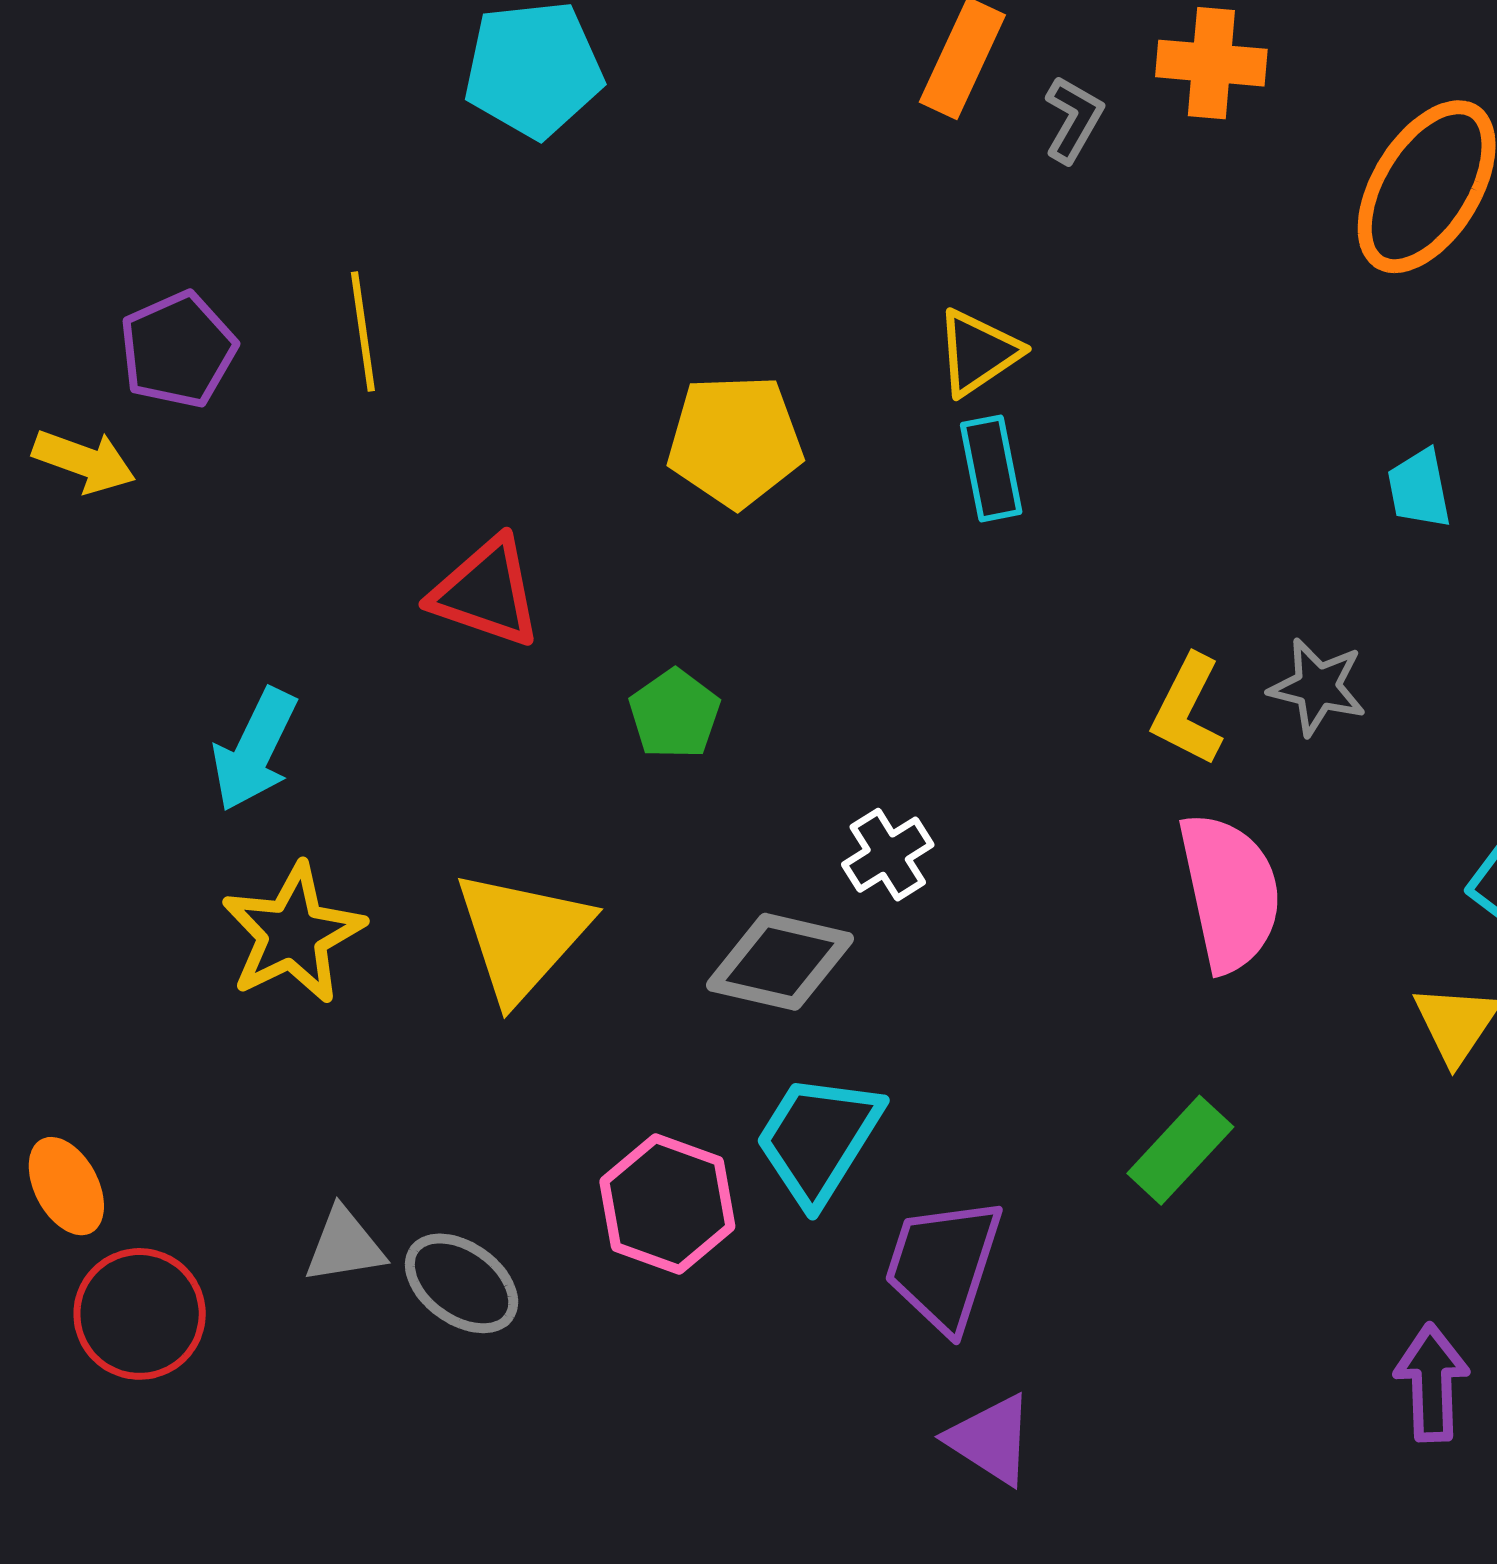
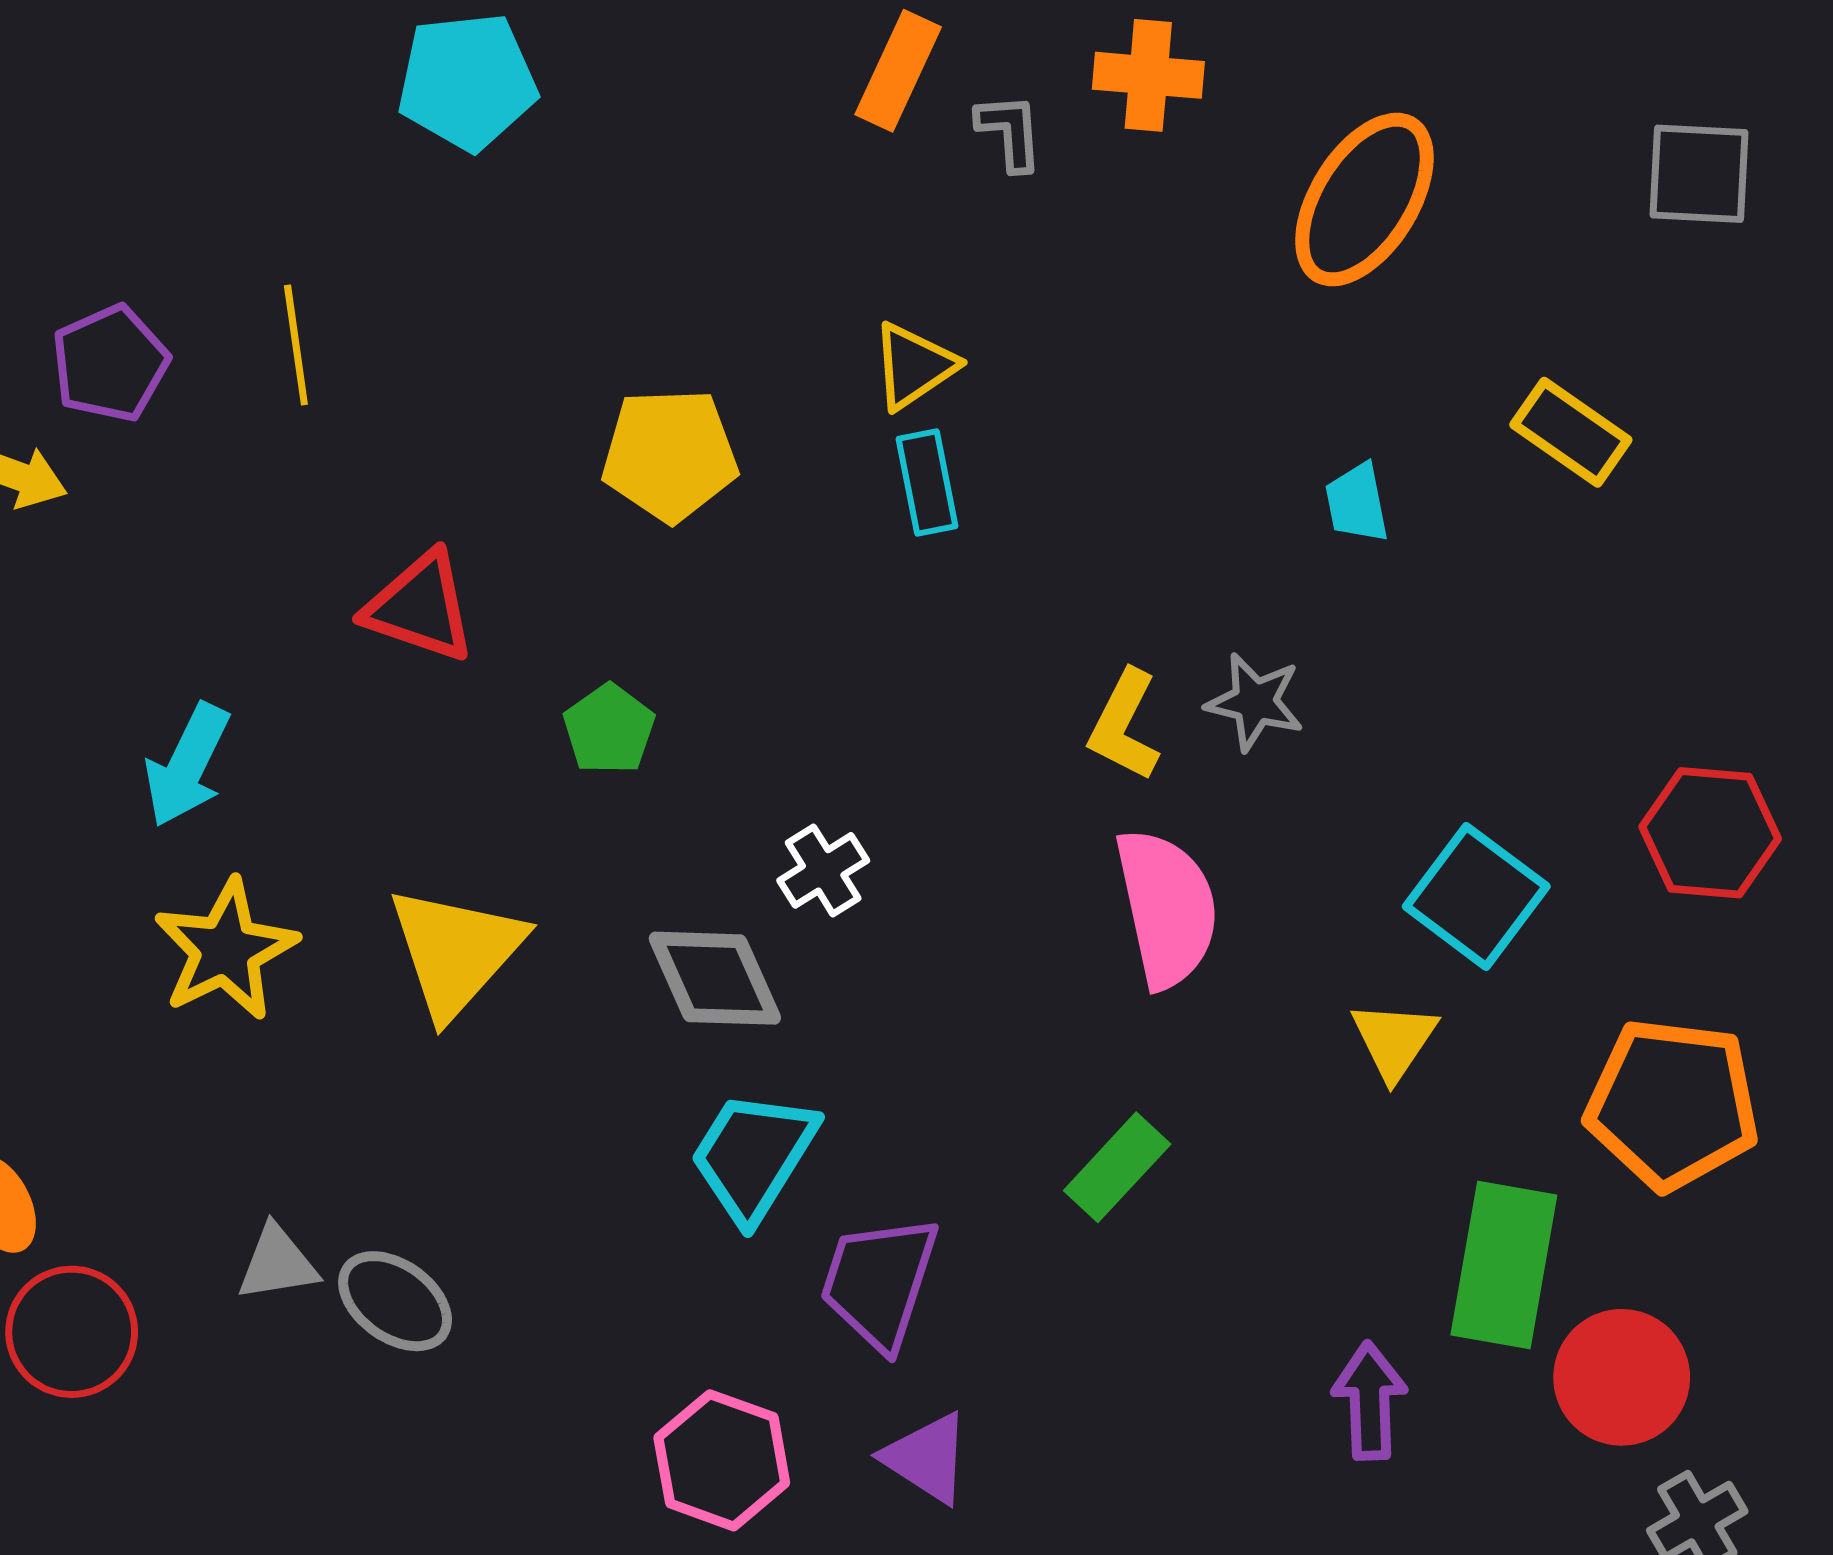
gray L-shape: (1073, 119) -> (1010, 132), turned -34
gray diamond: (780, 962) -> (715, 978), turned 53
pink hexagon: (667, 1204) -> (722, 1460), moved

